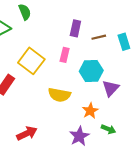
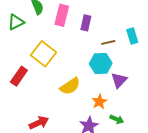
brown line: (99, 37) -> (108, 42), moved
pink rectangle: (65, 55) -> (62, 15), moved, size x1.5
yellow semicircle: (59, 95) -> (70, 86), turned -45

